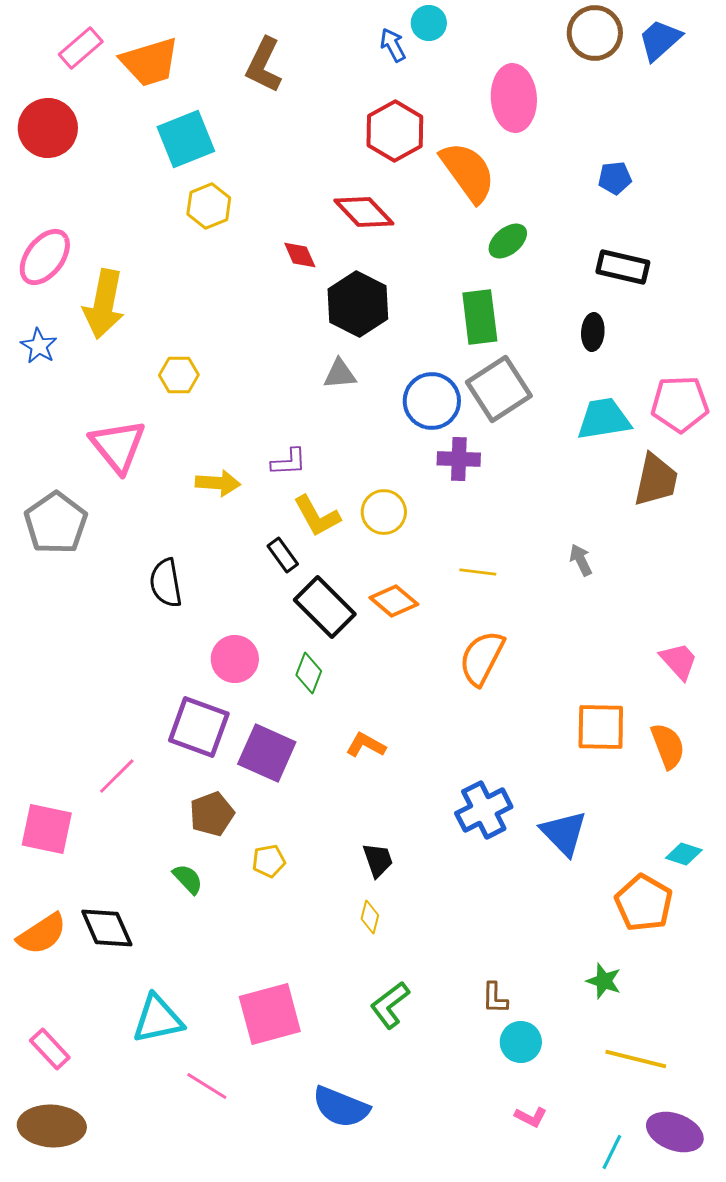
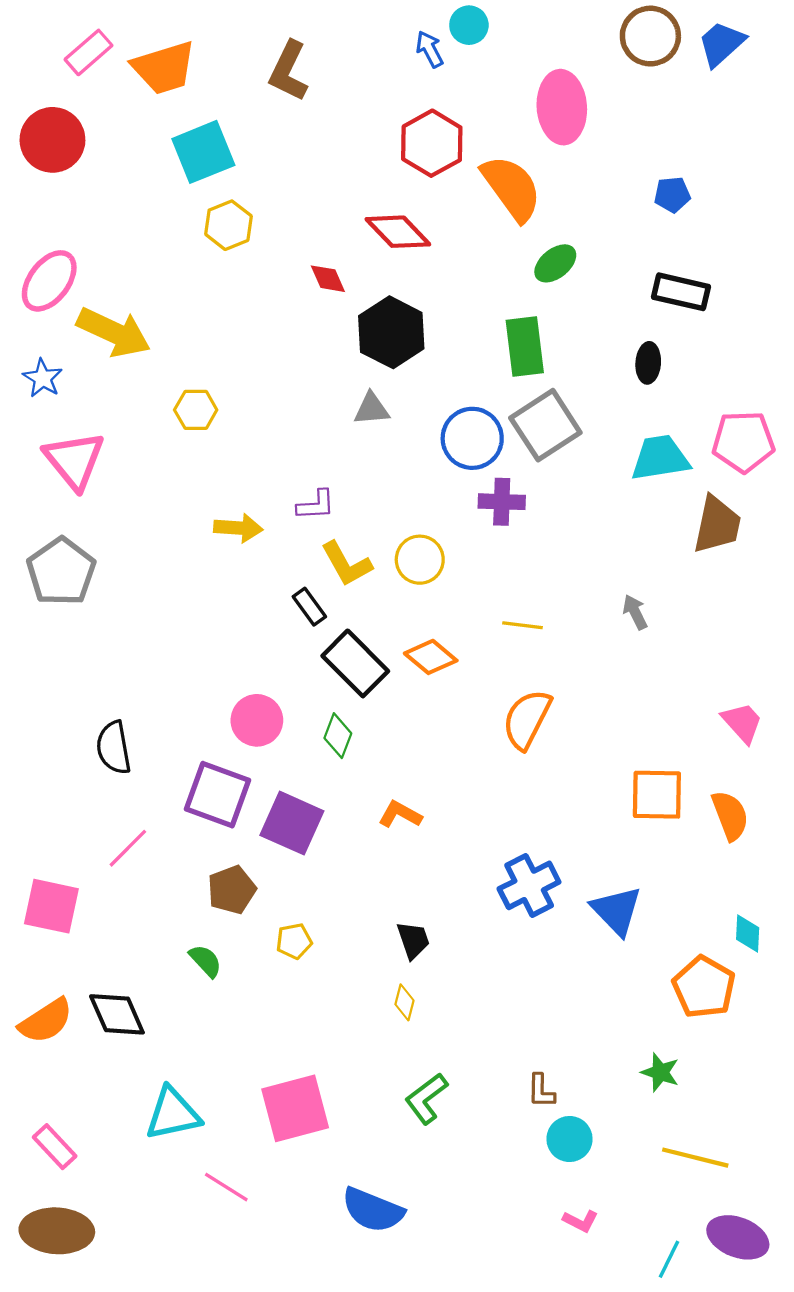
yellow arrow: (104, 304) -> (114, 332), turned -76
pink triangle: (118, 446) -> (74, 460), moved
black semicircle: (166, 583) -> (114, 748), moved
cyan diamond: (684, 854) -> (748, 933), turned 75

